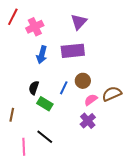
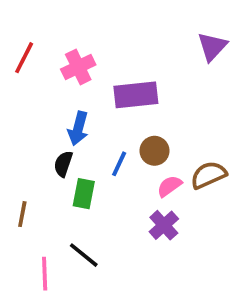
red line: (13, 17) -> (24, 58), moved
purple triangle: (79, 22) -> (212, 47), moved
pink cross: (35, 27) -> (78, 67), moved
blue arrow: (42, 55) -> (78, 128), moved
green rectangle: (45, 104) -> (84, 194), turned 70

